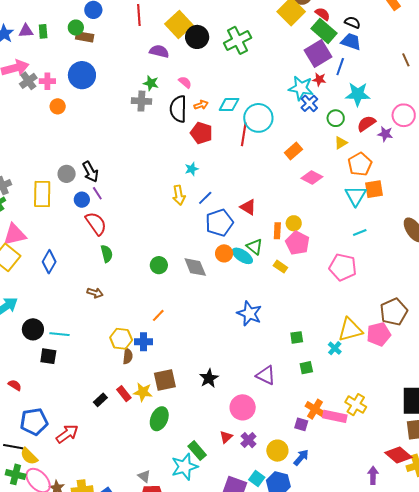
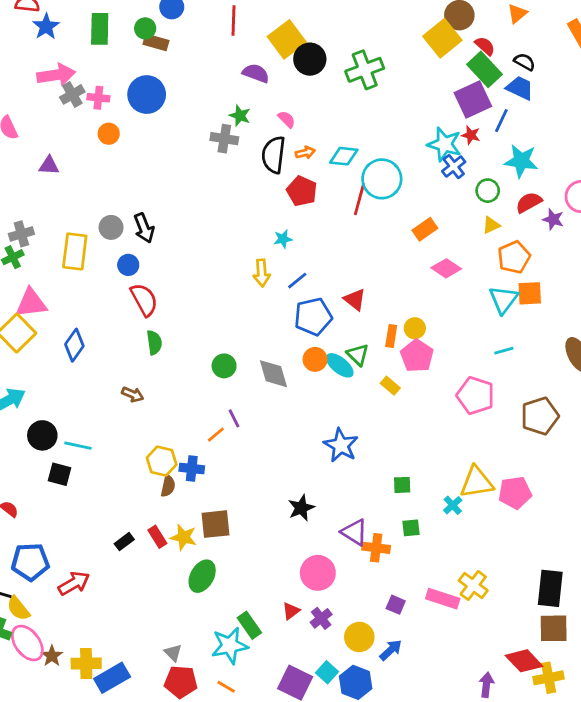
purple triangle: (26, 31) -> (49, 166), moved
green rectangle: (43, 31) -> (100, 29), size x1.6
purple line: (97, 193) -> (234, 418), moved
brown pentagon: (394, 312) -> (540, 416), moved
black star: (209, 378) -> (301, 508), moved
orange cross: (315, 409) -> (376, 548), moved, turned -30

